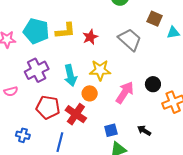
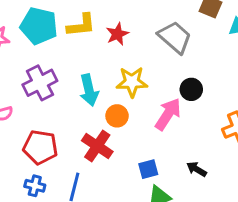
black circle: (153, 84) -> (191, 89), moved
red pentagon: (48, 107) -> (40, 147), moved
blue cross: (23, 135) -> (35, 186), moved

